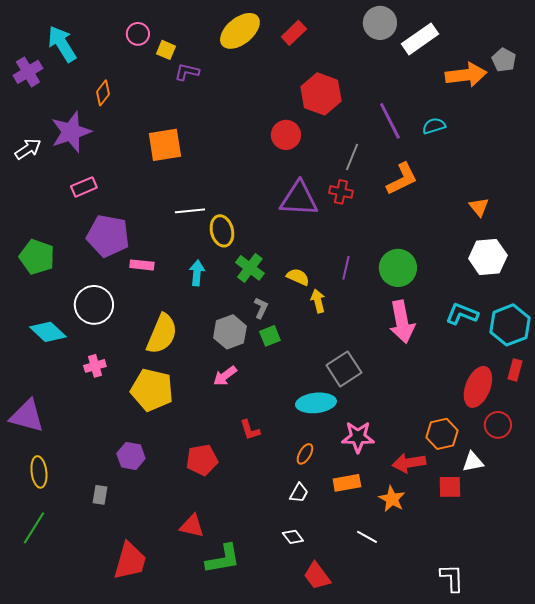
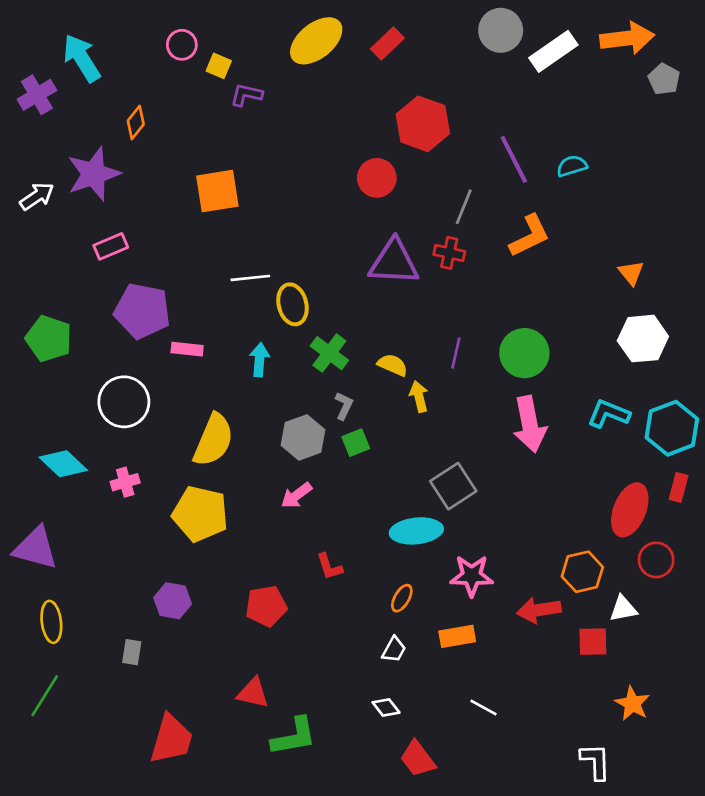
orange arrow: (466, 75) -> (627, 38), moved
cyan diamond: (48, 332) -> (63, 464), moved
orange star: (392, 499) -> (632, 704), moved

